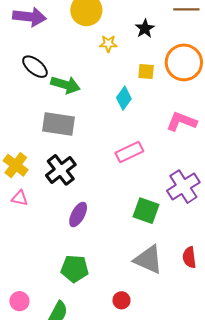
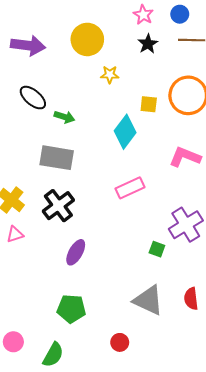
black star: (145, 29) -> (148, 44), moved
green arrow: (65, 85) -> (64, 117), size x0.7
cyan diamond: (124, 98) -> (125, 132), size x1.4
pink triangle: (20, 198) -> (15, 234), turned -30
green square: (146, 211) -> (157, 249), moved, size x0.6

